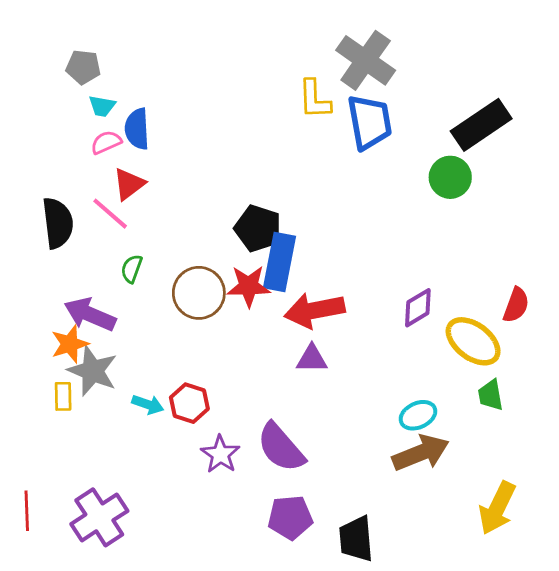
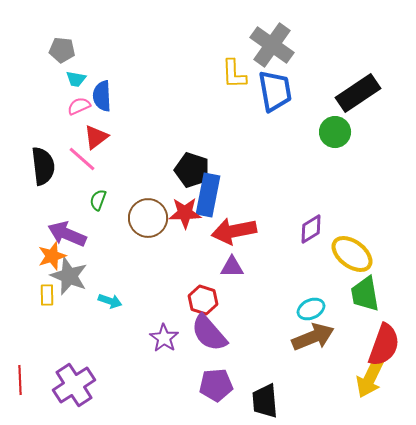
red semicircle: (516, 305) -> (384, 345), moved, size x1.6
green trapezoid: (491, 395) -> (365, 294), size x1.5
red hexagon: (189, 403) -> (203, 300), moved

